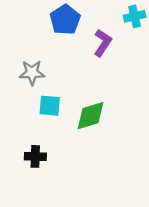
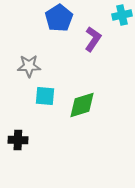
black cross: (35, 156) -> (18, 140), moved

